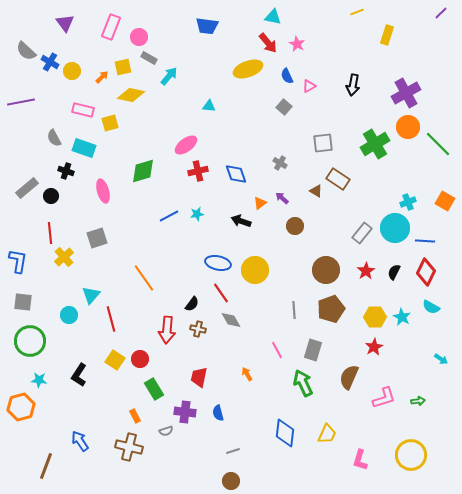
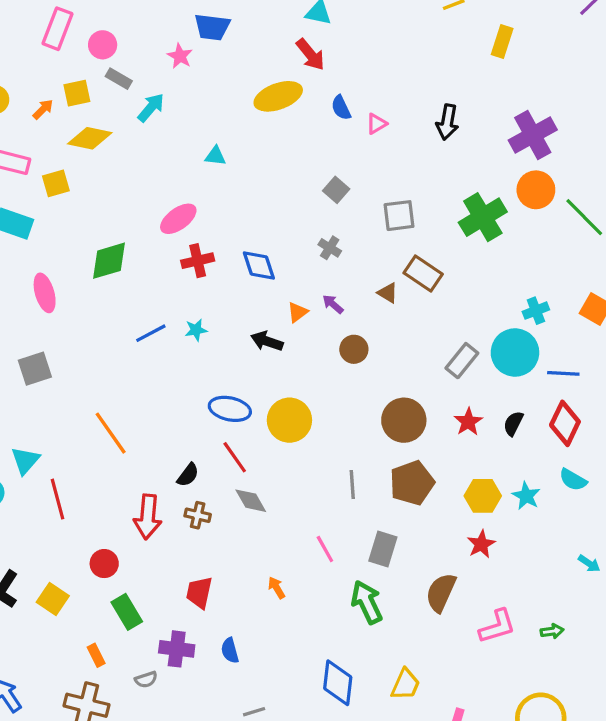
pink star: (297, 44) -> (180, 56), moved
gray square: (284, 107) -> (336, 190), moved
yellow square: (115, 360) -> (53, 599), moved

